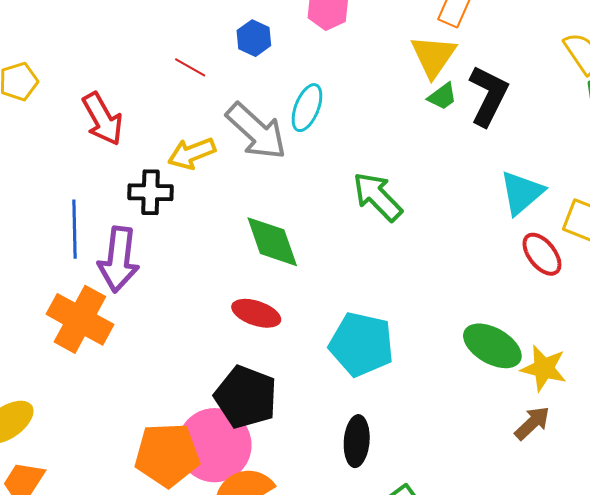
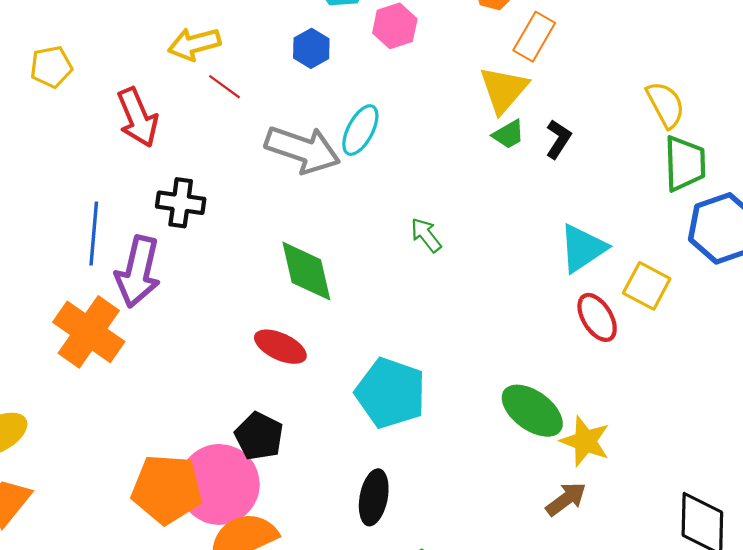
red line: (190, 67) -> (224, 87), moved
black L-shape: (488, 96) -> (558, 139), size x0.6
gray arrow: (256, 131) -> (303, 149), turned -30
yellow arrow: (192, 153) -> (194, 44), moved
green arrow: (378, 197) -> (426, 235), size x0.6
black pentagon: (246, 397) -> (259, 436), size x0.7

